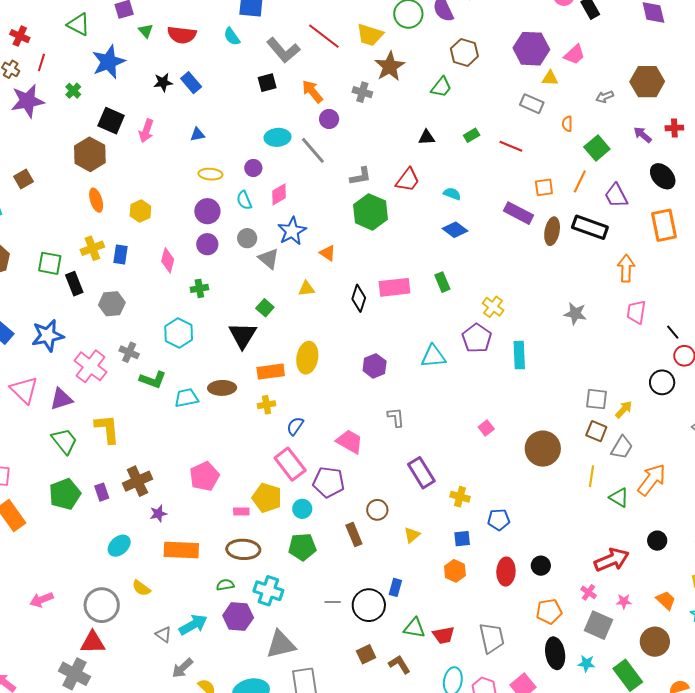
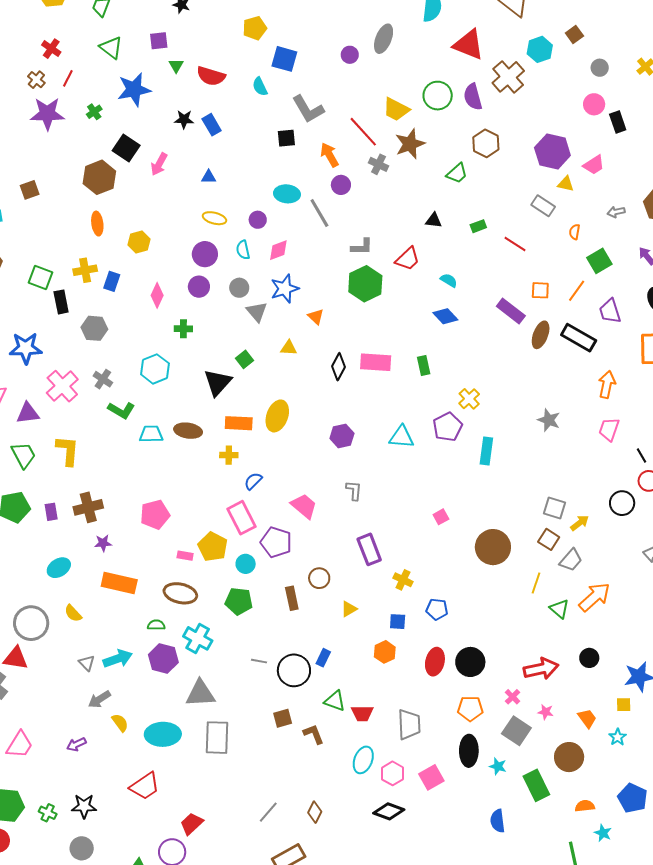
red line: (324, 36) -> (363, 132), moved
black circle: (541, 566) -> (470, 662), size x1.5

